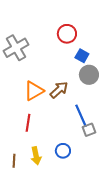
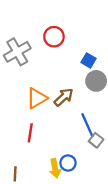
red circle: (67, 34) -> (54, 37), moved
gray square: (89, 130) -> (96, 140), turned -32
yellow arrow: (36, 156) -> (55, 168), moved

